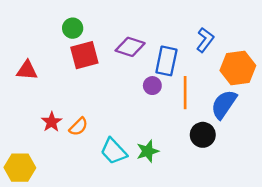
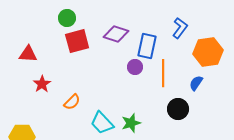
blue semicircle: (224, 104) -> (196, 83), size x0.6
red star: (52, 122) -> (42, 84), moved

